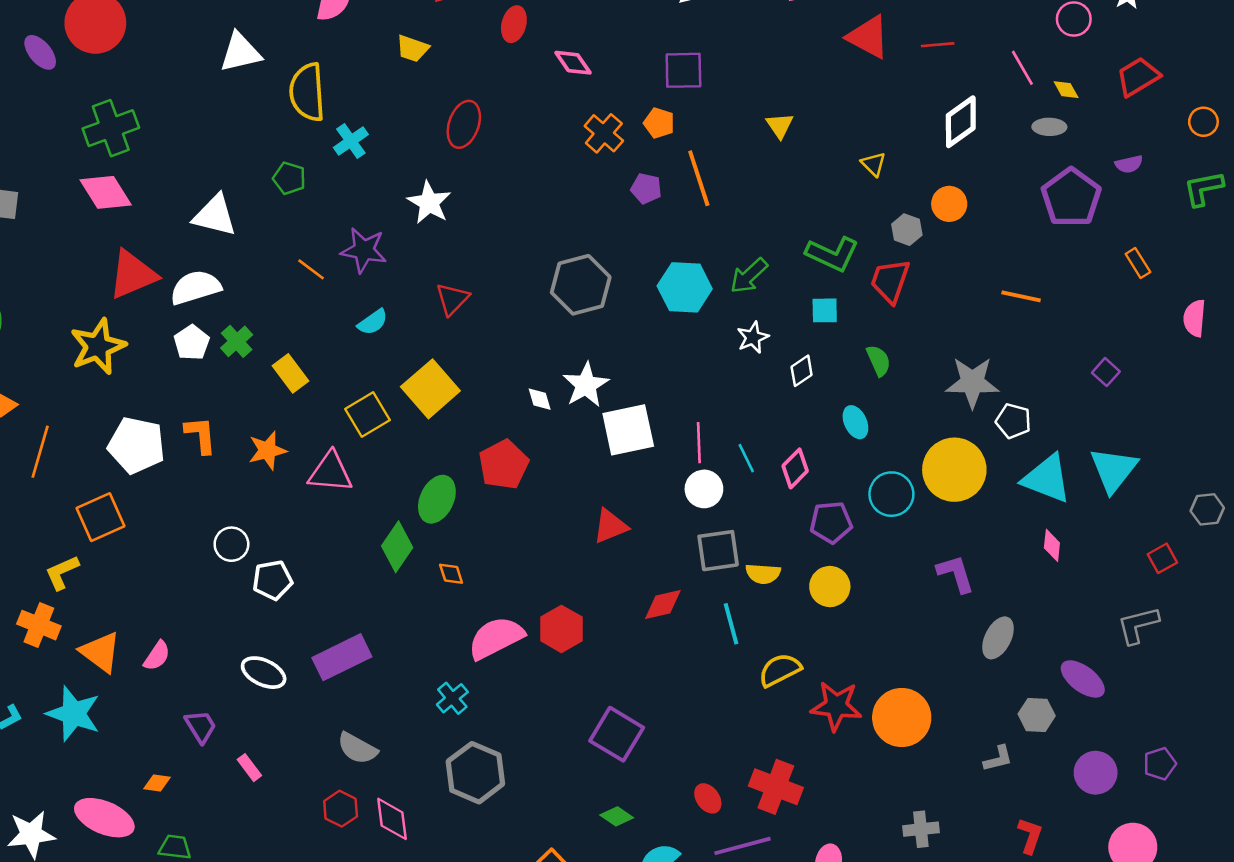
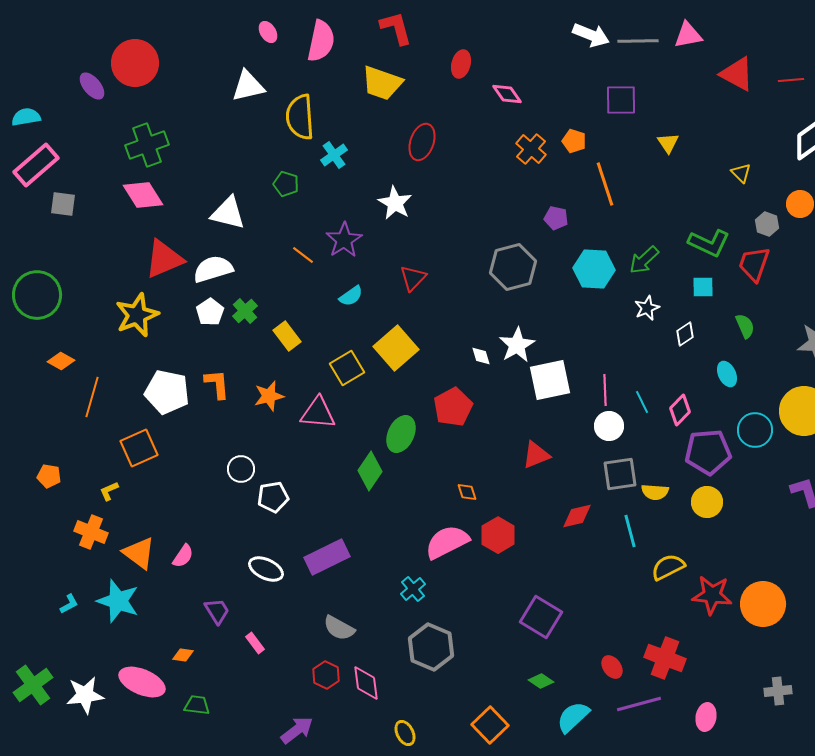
yellow trapezoid: (412, 49) -> (382, 83), size x1.6
purple square: (683, 70) -> (621, 100), moved
purple pentagon: (646, 188) -> (556, 218), moved
purple star: (364, 250) -> (344, 240), turned 30
purple pentagon: (831, 522) -> (708, 452), size x1.4
yellow L-shape: (62, 572) -> (109, 491), size x0.7
orange diamond: (451, 574) -> (467, 492), moved

